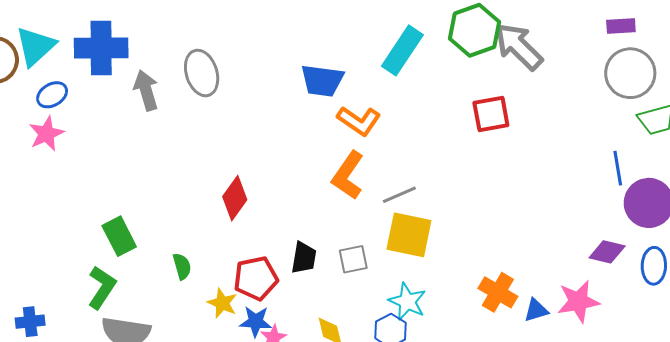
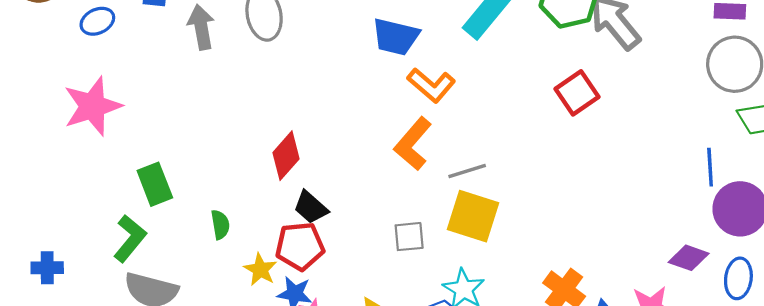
red square: (491, 114) -> (577, 93), turned -30
pink star: (46, 134) -> (92, 106), moved, size x1.5
black trapezoid: (304, 258) -> (311, 207), moved, turned 116

